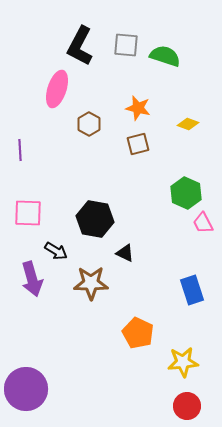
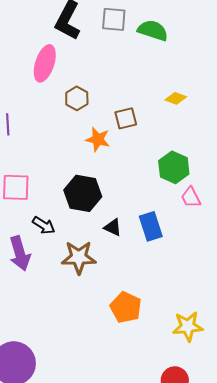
orange star: (138, 108) -> (98, 139), moved
blue rectangle: (192, 290) -> (151, 226), moved
yellow star: (183, 362) -> (188, 326), moved

